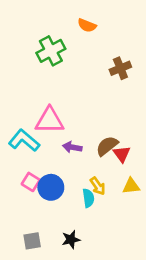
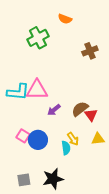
cyan L-shape: (24, 141) -> (18, 92), moved, turned 145
purple arrow: (72, 147) -> (54, 110), turned -48
black star: (71, 240) -> (53, 179), size x1.5

